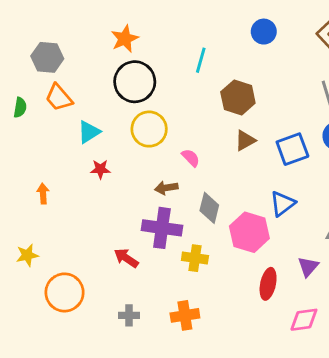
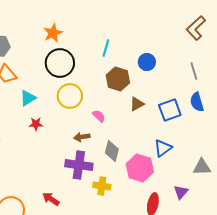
blue circle: (264, 32) -> (147, 62), moved
brown hexagon: (238, 98) -> (118, 79), moved
red arrow: (126, 258) -> (51, 199), moved

